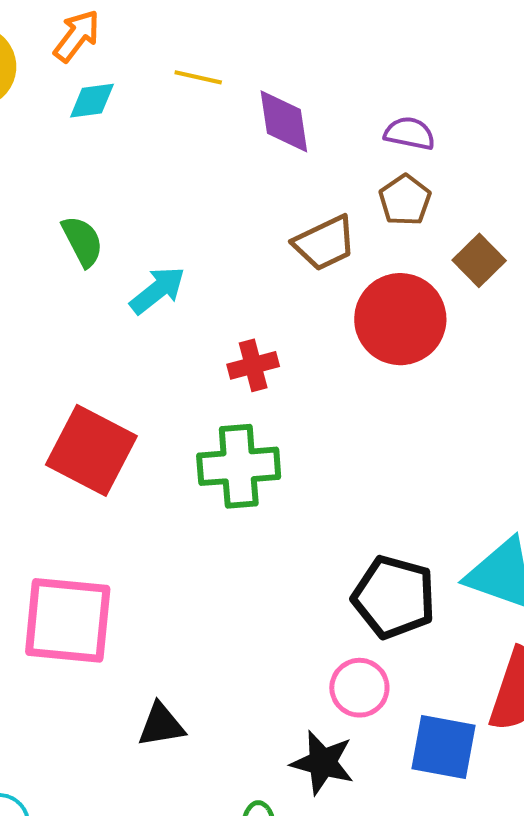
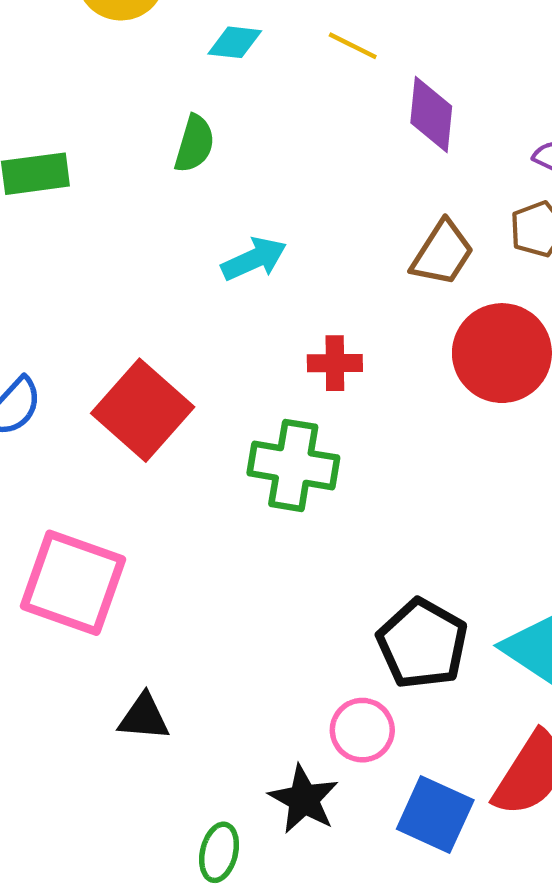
green semicircle: (82, 241) -> (194, 144), moved, turned 30
brown trapezoid: (325, 243) -> (442, 253), turned -46

